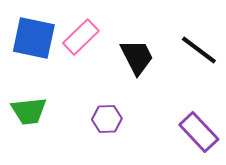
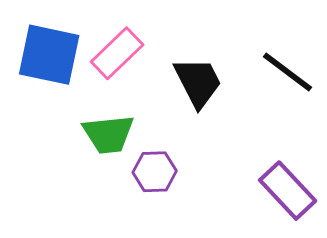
green trapezoid: (29, 111) -> (108, 134), moved

